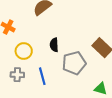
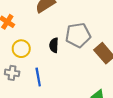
gray pentagon: (74, 63) -> (78, 35), moved

